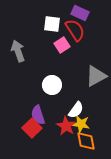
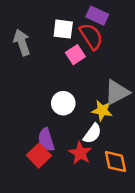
gray arrow: (18, 51) -> (22, 42), moved
yellow star: (81, 124) -> (102, 110), moved
orange diamond: (86, 141) -> (116, 162), moved

